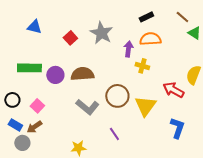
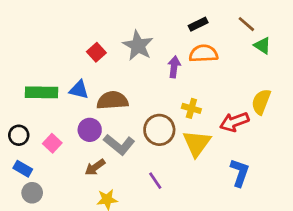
blue triangle: (34, 27) -> (79, 90), moved
yellow cross: (142, 66) -> (191, 108), moved
purple circle: (55, 75) -> (90, 130), moved
red arrow: (173, 90) -> (234, 122), turned -50
brown arrow: (34, 127) -> (95, 167), moved

